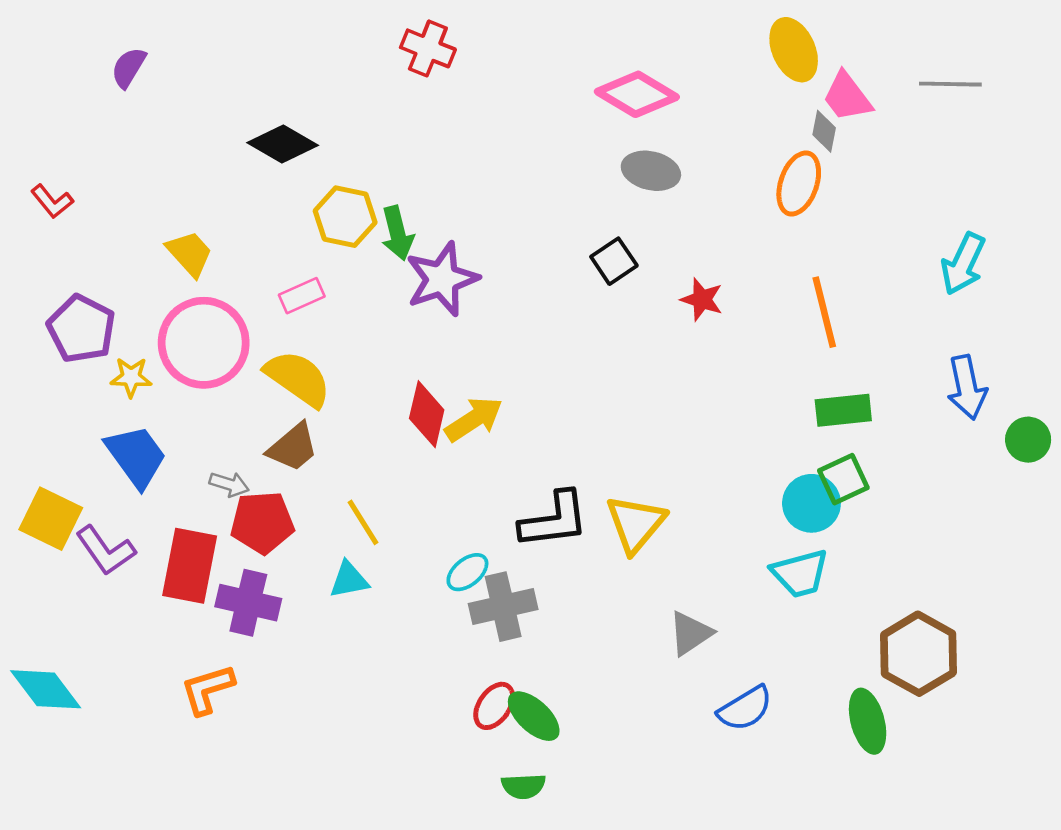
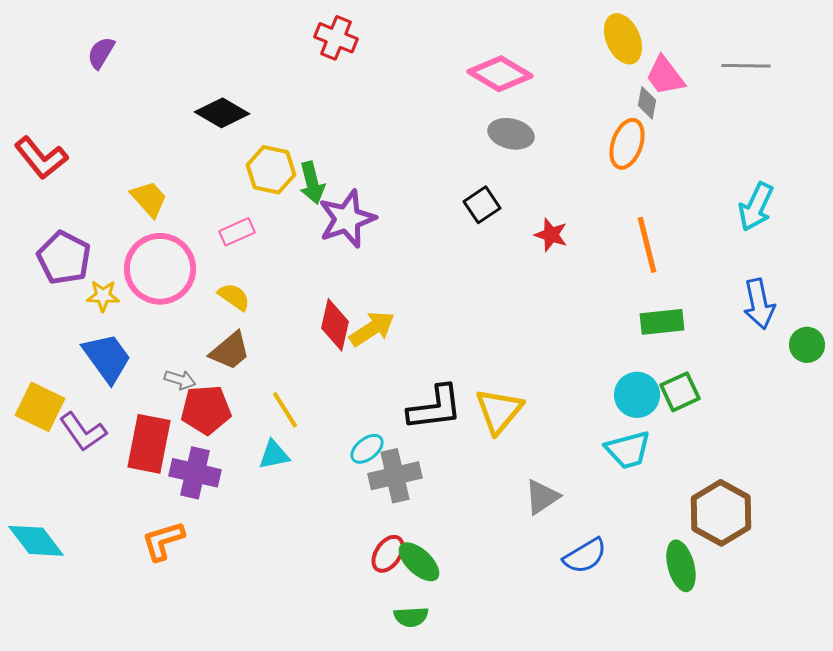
red L-shape: (52, 201) -> (41, 158), size x1.6
yellow semicircle: (298, 378) -> (234, 297), size x0.6
green square: (843, 479) -> (680, 392), moved

